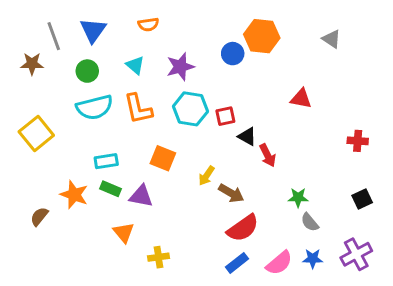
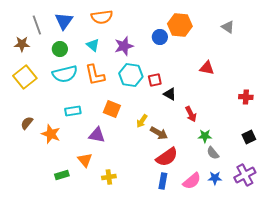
orange semicircle: (148, 24) -> (102, 17), size x1.5
yellow square: (36, 134) -> (25, 77), moved
red arrow: (268, 155) -> (191, 114), moved
green rectangle: (111, 189) -> (62, 175), moved, turned -40
brown semicircle: (39, 216) -> (27, 123), moved
blue rectangle: (237, 263) -> (163, 181), turned -42

